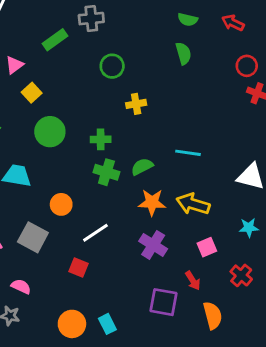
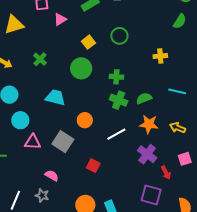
green semicircle: (183, 53) -> (180, 21), turned 42
green circle: (112, 66) -> (119, 36), moved
yellow square: (32, 93) -> (88, 42), moved
yellow cross: (136, 104) -> (160, 56), moved
yellow arrow: (193, 204) -> (178, 128), size x0.7
white line: (95, 233) -> (116, 134), moved
red arrow: (193, 281) -> (166, 173), moved

